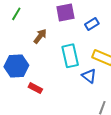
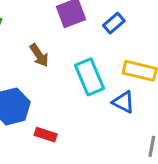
brown arrow: (40, 36) -> (39, 55), turned 119

